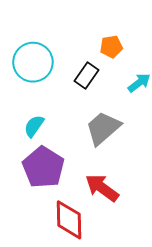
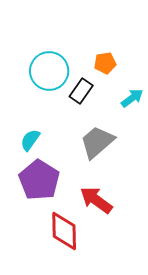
cyan circle: (33, 62) -> (49, 71), moved

